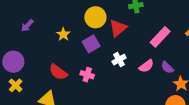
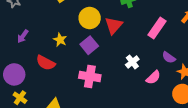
white cross: (119, 60) -> (132, 62), moved
pink semicircle: (146, 66) -> (153, 77), moved
red semicircle: (58, 72) -> (46, 63), moved
pink cross: (87, 75) -> (90, 77), size x1.5

